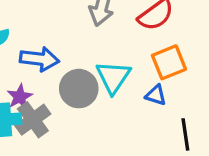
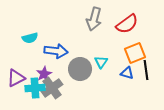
cyan triangle: (113, 77) -> (101, 62), size x0.6
black line: (185, 134) -> (146, 70), moved

